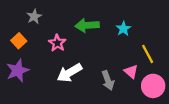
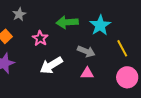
cyan star: (123, 29) -> (100, 25), size x1.5
pink triangle: (131, 72) -> (87, 73), moved, turned -40
gray arrow: (108, 80) -> (86, 51), moved, turned -48

